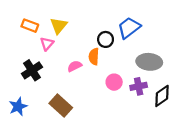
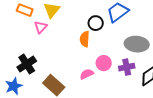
pink semicircle: (75, 66) -> (87, 74), moved
black cross: (32, 70) -> (27, 64), moved

